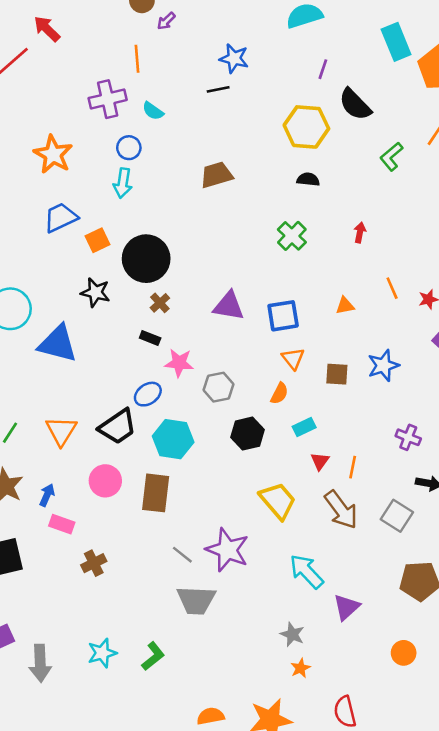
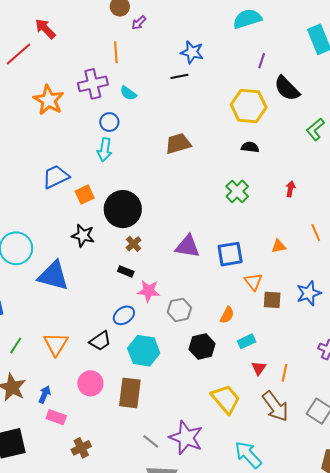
orange star: (53, 154) -> (49, 100), moved
orange triangle: (293, 359) -> (253, 282), moved
black trapezoid: (118, 427) -> (100, 341), size x0.7

